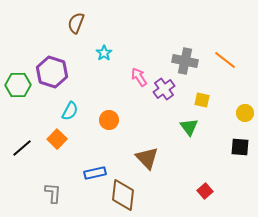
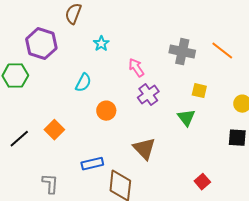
purple hexagon: (52, 72) -> (41, 44), moved
purple cross: (164, 89) -> (148, 95), moved
cyan semicircle: (70, 111) -> (83, 83), moved

